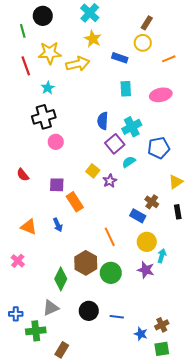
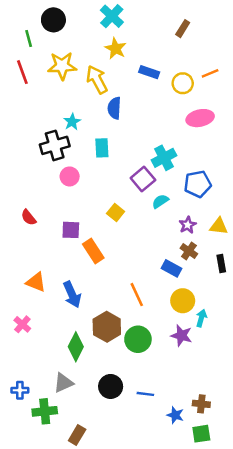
yellow circle: (143, 43) -> (183, 83), moved
yellow arrow: (78, 64) -> (97, 80), turned -105
red line: (26, 66) -> (22, 72), moved
cyan star: (48, 88) -> (72, 122), moved
cyan rectangle: (126, 89) -> (102, 148), moved
blue semicircle: (103, 121) -> (114, 108), moved
purple star: (110, 181) -> (188, 225), moved
yellow triangle: (176, 182) -> (219, 226), turned 42
blue arrow: (58, 225) -> (72, 295), moved, size x1.5
brown cross: (162, 325) -> (201, 404), turned 32

